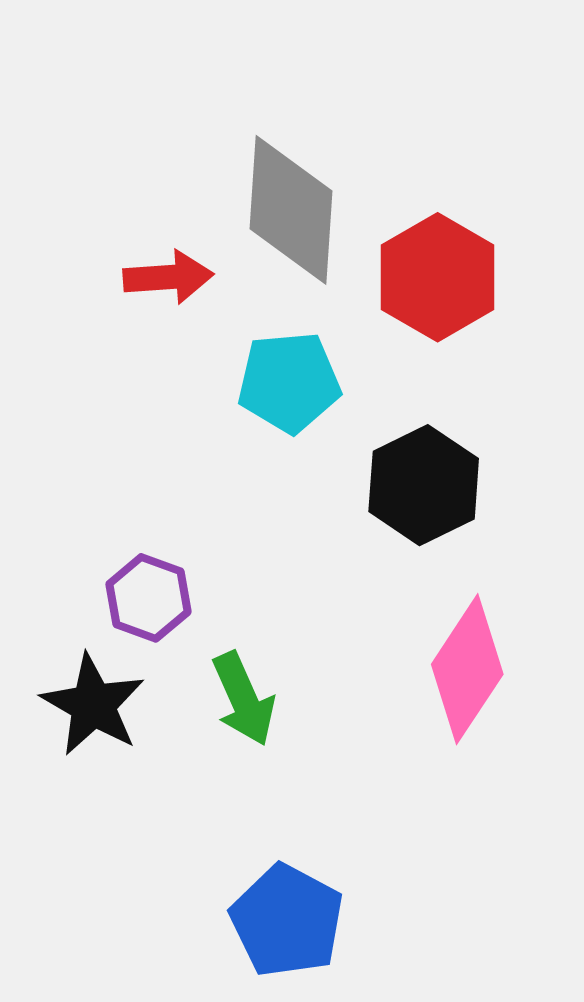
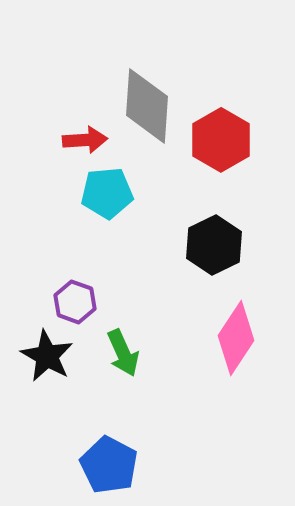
cyan pentagon: (289, 382) -> (107, 193), moved
blue pentagon: (287, 921) -> (109, 465), moved

